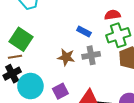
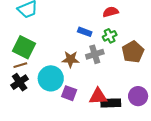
green cross: (118, 35) -> (110, 36), moved, size x0.6
cyan circle: (30, 86) -> (51, 78), moved
purple square: (60, 91) -> (69, 93), turned -35

